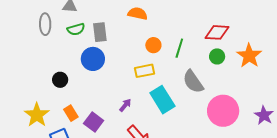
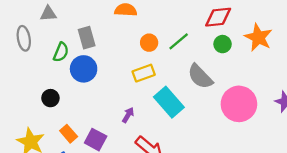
green semicircle: (76, 29) -> (61, 52), moved, turned -42
green line: (179, 48) -> (179, 41), turned 42

